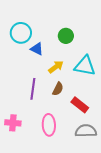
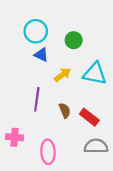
cyan circle: (21, 33) -> (36, 31), moved
brown semicircle: (58, 89) -> (65, 110), moved, turned -48
pink ellipse: (49, 125) -> (48, 152), moved

